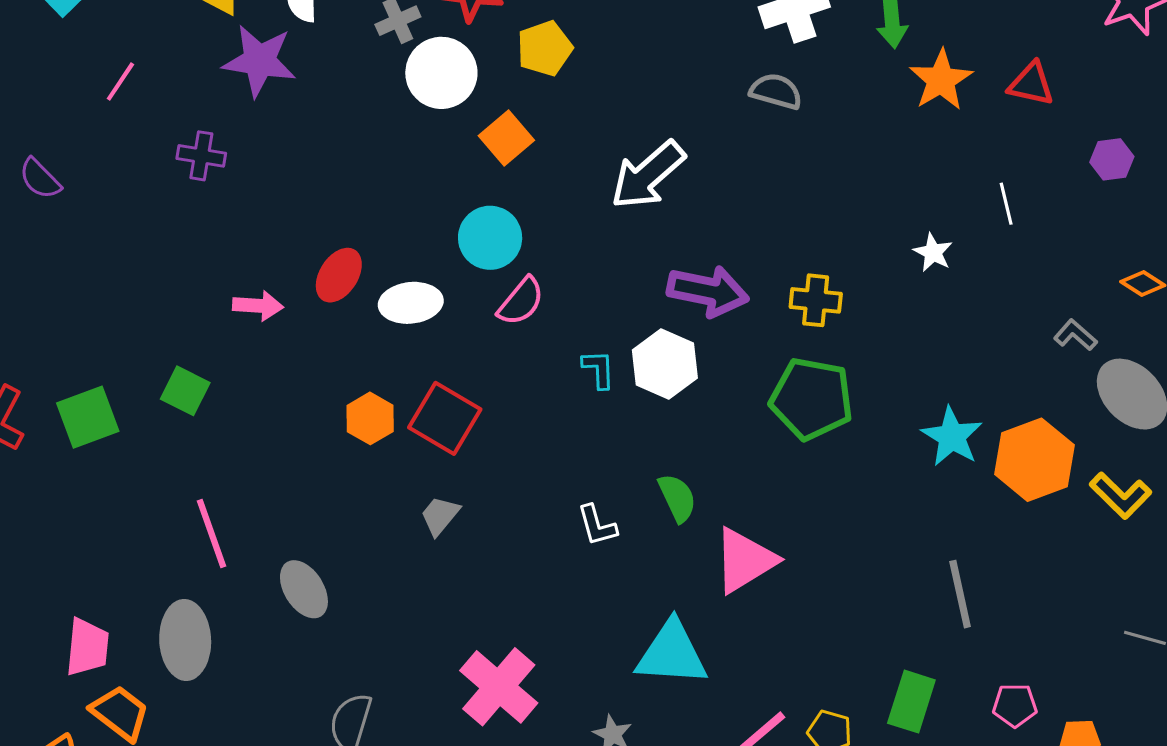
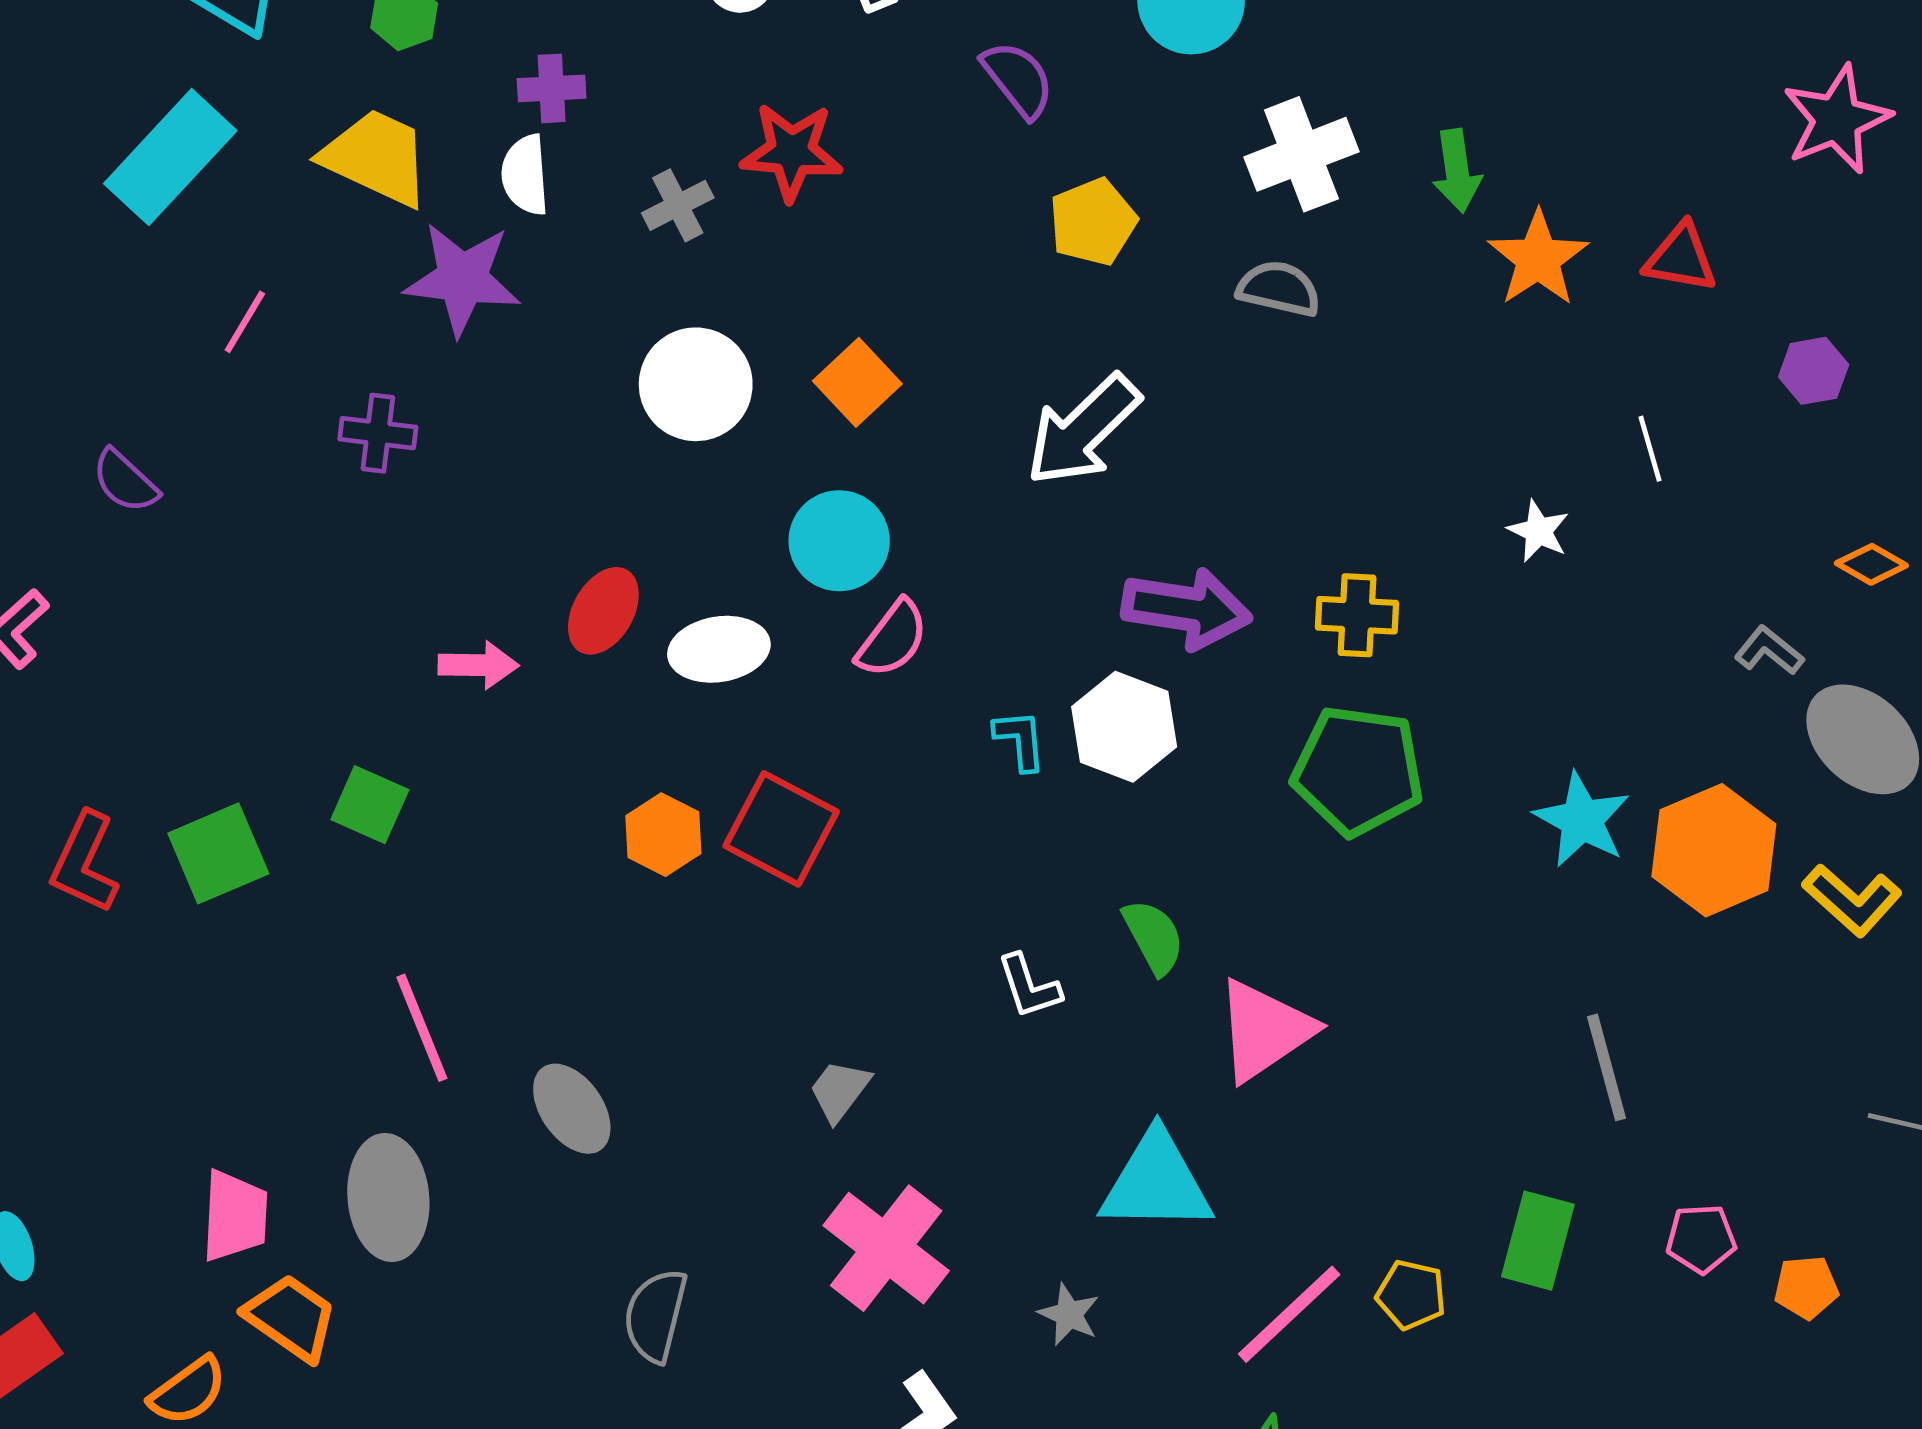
yellow pentagon: (545, 48) -> (1093, 222), moved
white circle: (441, 73) -> (696, 384), moved
gray trapezoid: (440, 516) -> (839, 1090), moved

